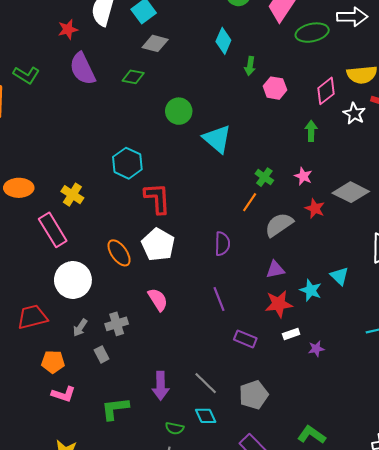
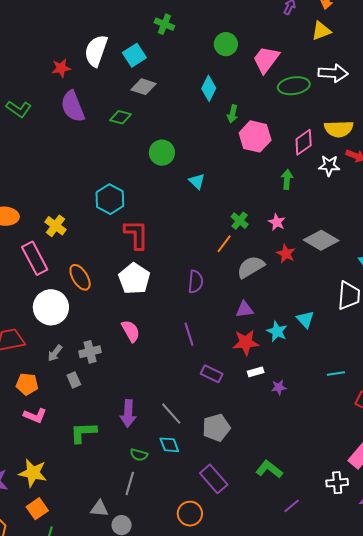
pink hexagon: (275, 88) -> (255, 136), size x1.4
white star: (354, 114) -> (329, 166), turned -30
cyan triangle: (217, 139) -> (197, 181), size x0.6
orange ellipse: (119, 253) -> (80, 277), moved

